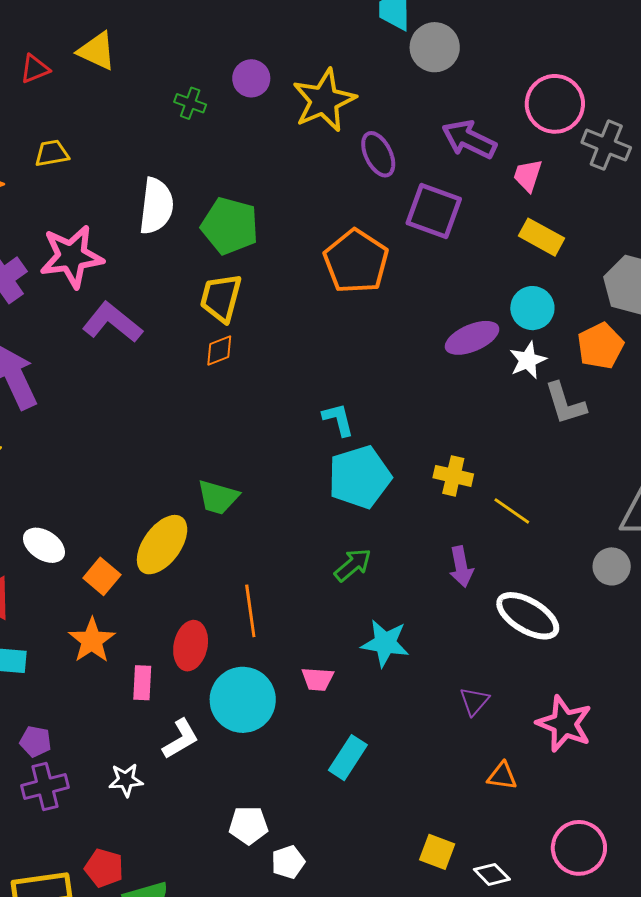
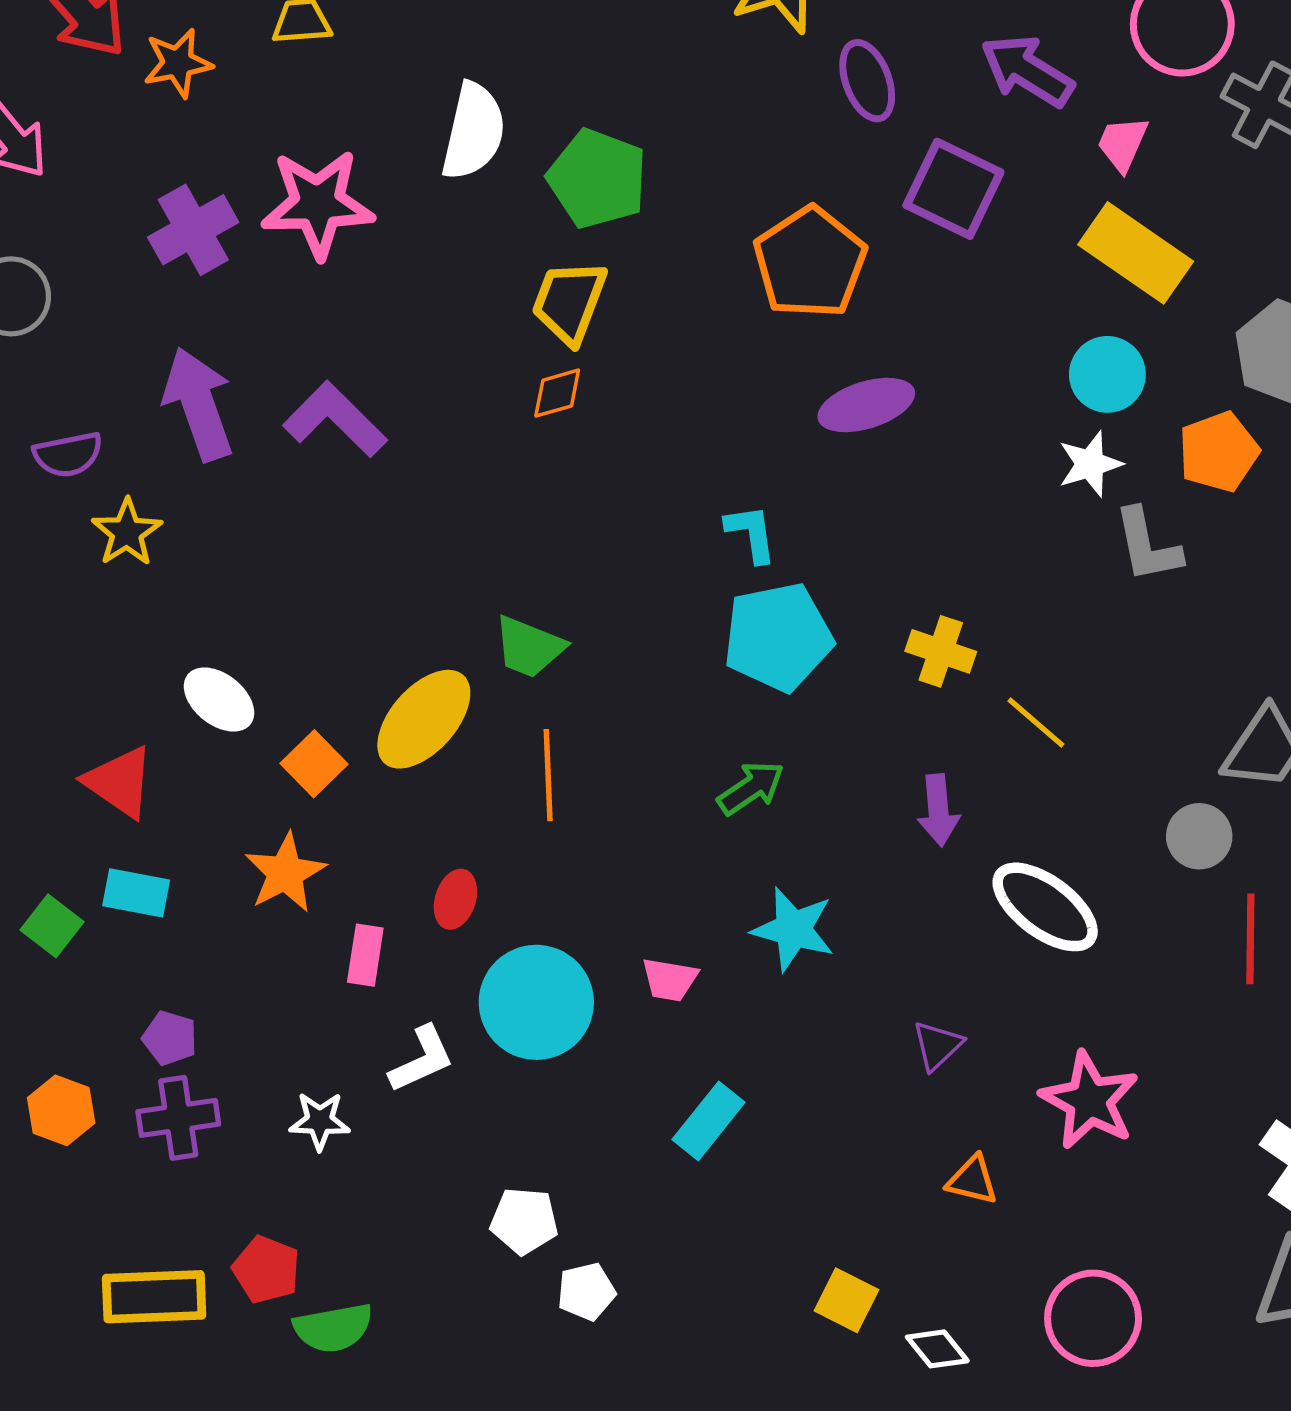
yellow rectangle: (542, 237) -> (1136, 253), size x1.4
purple L-shape: (112, 322) -> (335, 419), moved
purple ellipse: (472, 338) -> (866, 405), moved
orange line: (250, 611) -> (548, 775), moved
red ellipse: (191, 646) -> (455, 899), size x0.7

